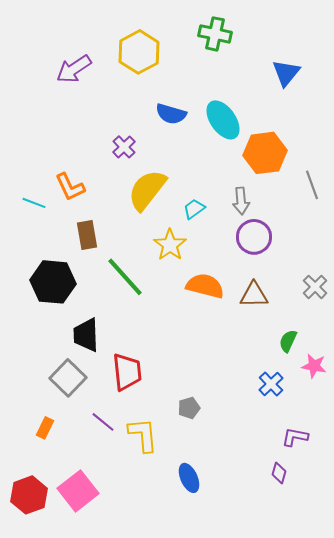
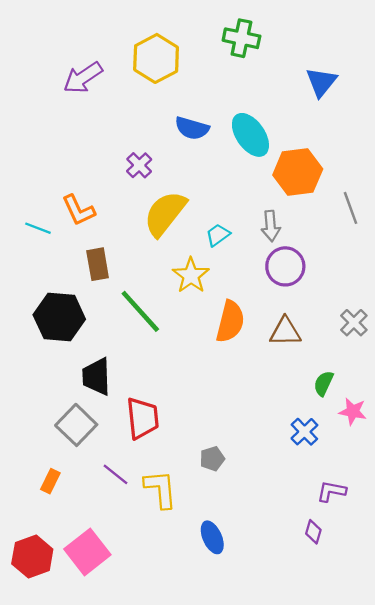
orange semicircle: (205, 286) -> (230, 322), turned 90

